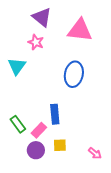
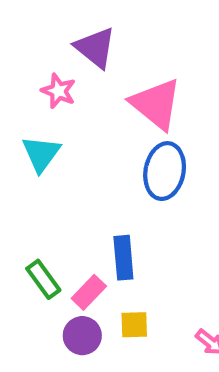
pink triangle: (80, 30) -> (156, 104), moved, turned 32
pink star: (36, 42) -> (58, 91), moved

